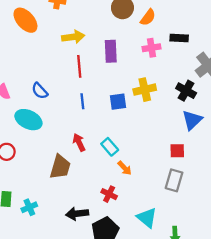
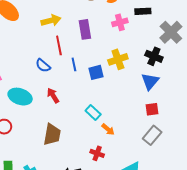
blue semicircle: (40, 91) -> (43, 65), moved
blue line: (82, 101) -> (74, 64), moved
blue triangle: (192, 120) -> (150, 81), moved
red arrow: (79, 142) -> (53, 95), moved
gray rectangle: (174, 180) -> (152, 135), turned 30

